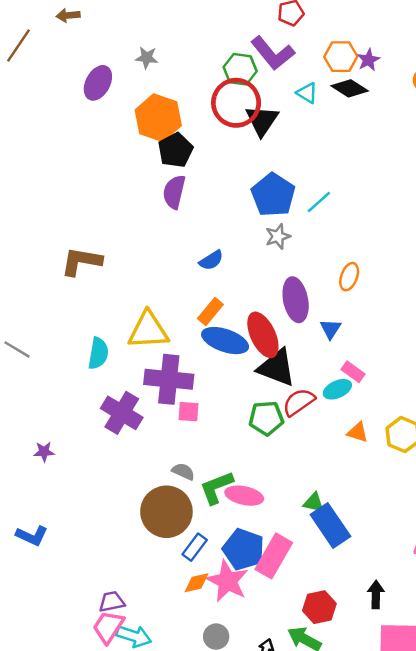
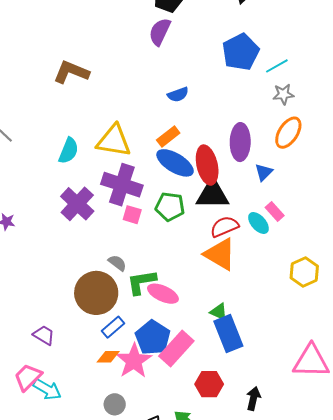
gray star: (278, 236) -> (283, 94), moved
orange ellipse: (349, 277) -> (288, 133), size x1.4
black triangle: (277, 368) -> (212, 194), turned -33
cyan ellipse: (337, 389) -> (258, 223), turned 60
green pentagon: (266, 418) -> (170, 207), moved
orange triangle: (358, 432) -> (220, 254), moved, size x1.8
purple trapezoid: (112, 602) -> (44, 335), moved, turned 30
red hexagon: (319, 607) -> (209, 384), moved

